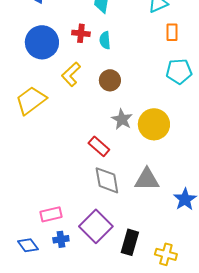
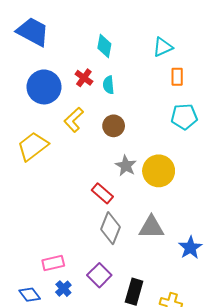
red cross: (81, 33) -> (84, 78), turned 30
gray diamond: (107, 180) -> (111, 228), turned 32
purple square: (96, 226) -> (99, 275), size x0.7
blue cross: (61, 239) -> (63, 289), turned -35

